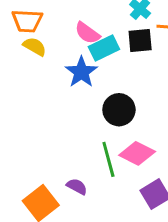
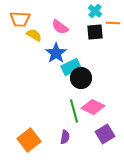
yellow semicircle: (35, 47) -> (34, 35), moved
cyan rectangle: (104, 48) -> (71, 67), moved
purple semicircle: (77, 186) -> (65, 137), moved, turned 72

